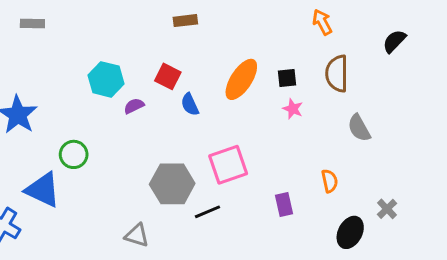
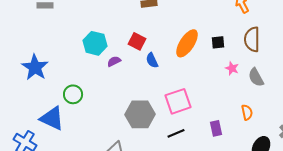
pink star: (293, 109) -> (232, 68), moved
gray semicircle: (359, 128) -> (256, 77), moved
black line: (207, 212) -> (176, 133), moved

